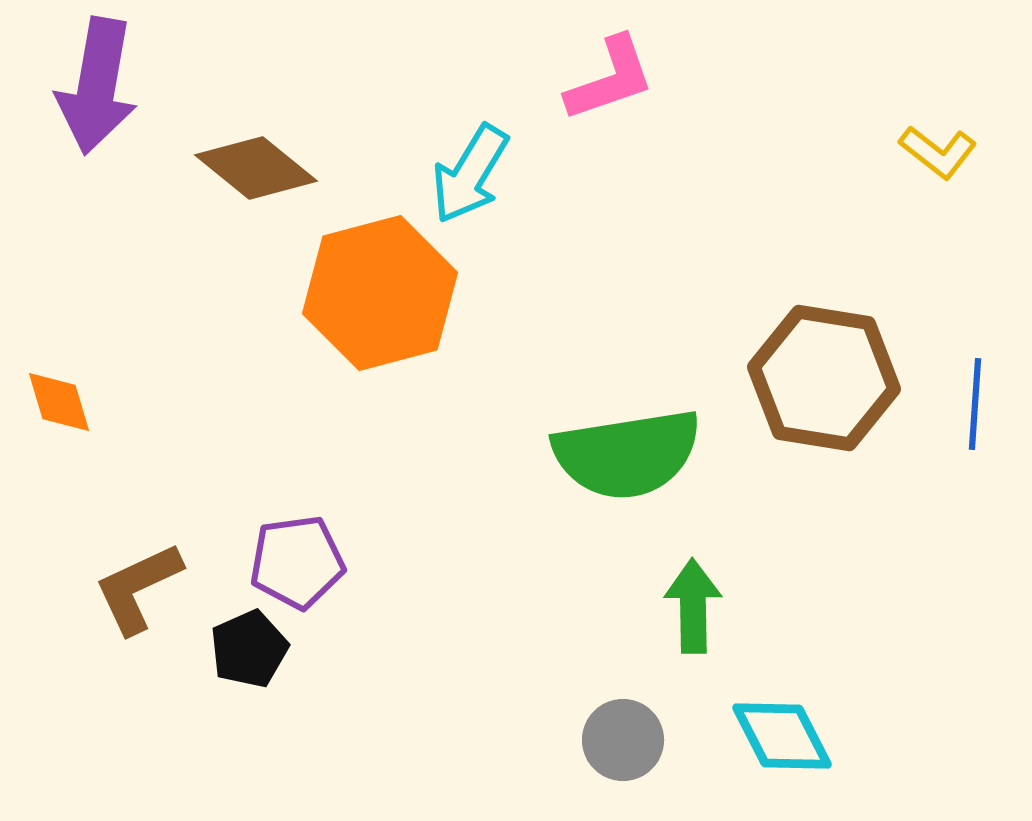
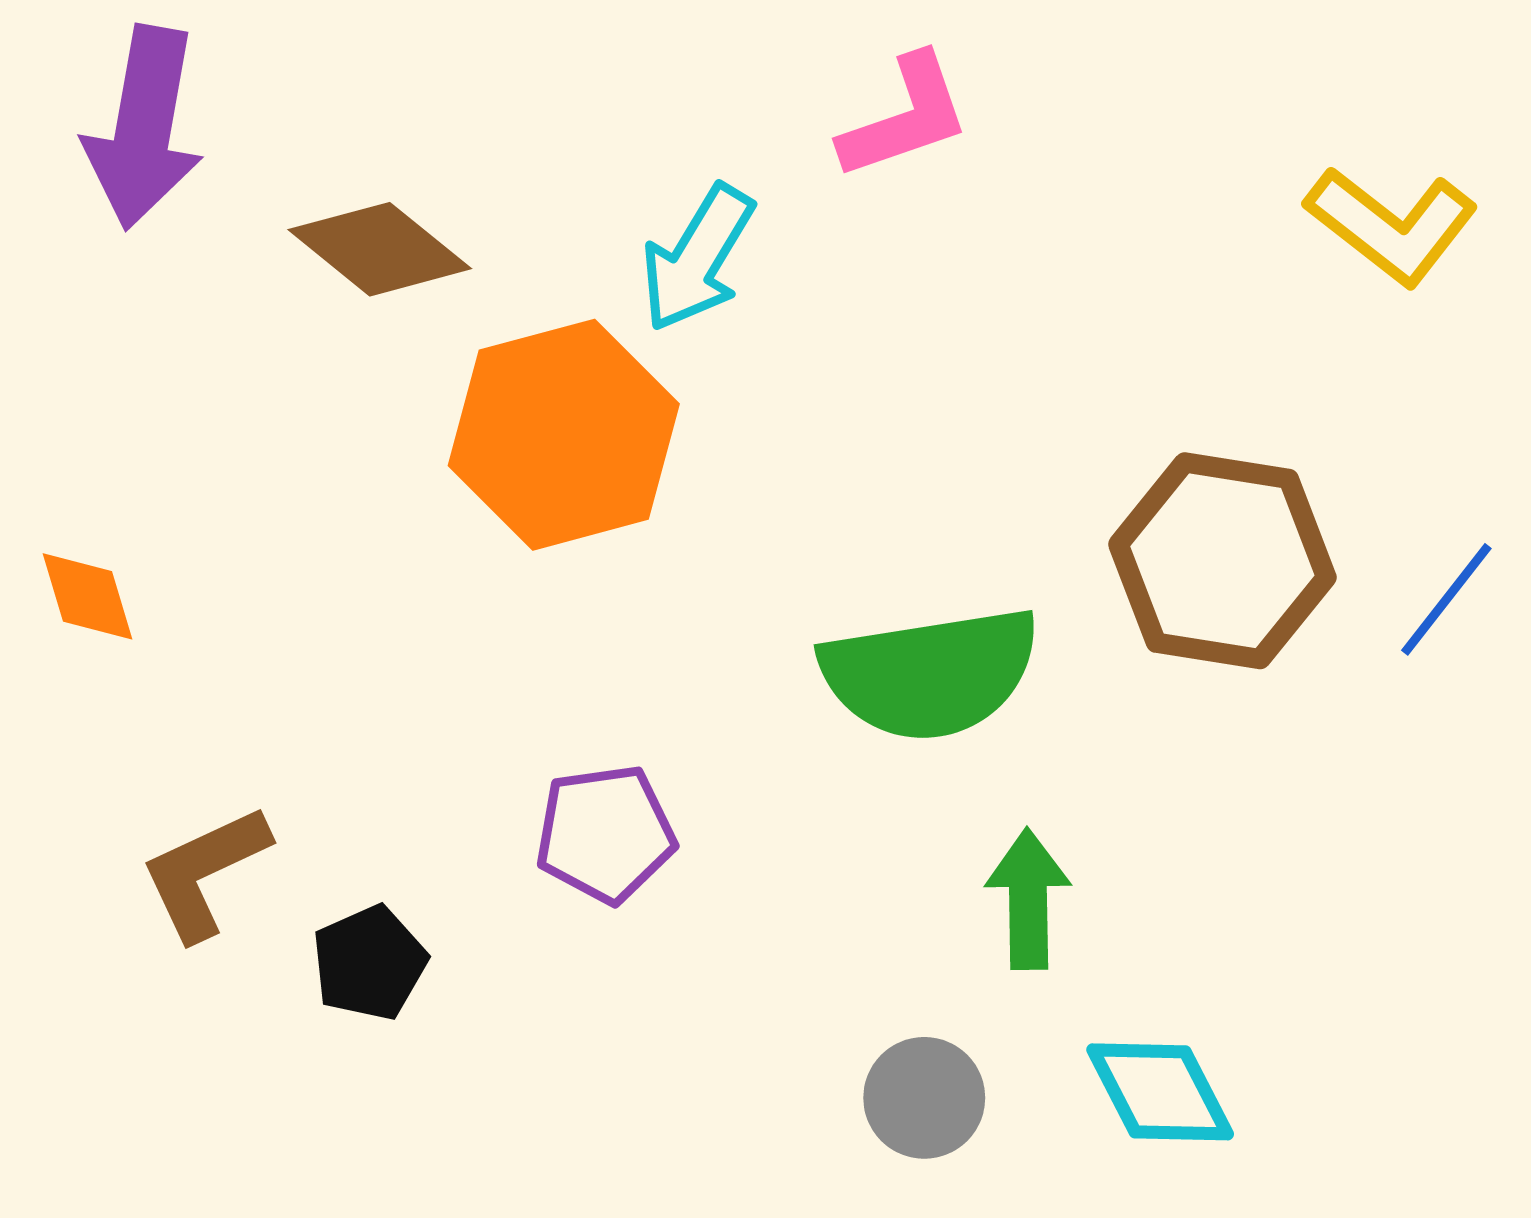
yellow L-shape: (938, 152) -> (1392, 225), size x1.5
blue line: (975, 404) -> (1446, 599), turned 34
purple pentagon: (297, 562) -> (605, 834), moved

